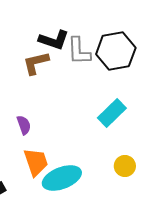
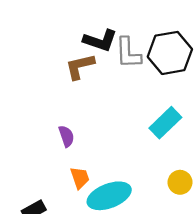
orange trapezoid: (36, 162) -> (80, 178), size x0.7

